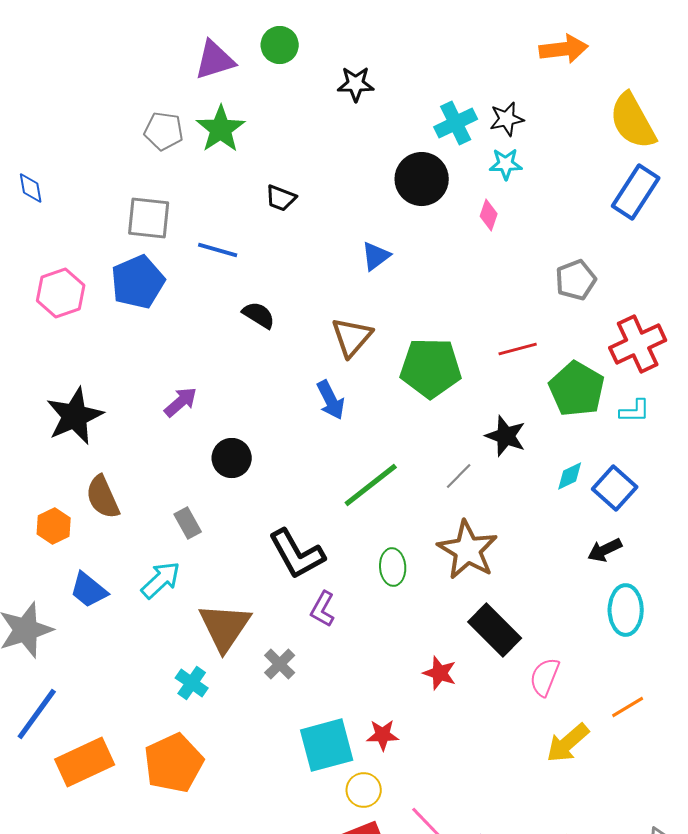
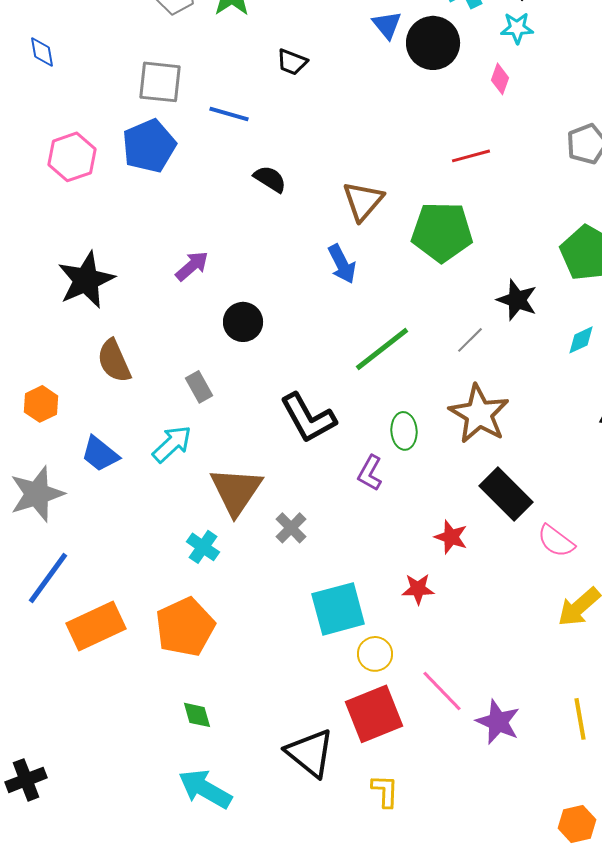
blue triangle: (376, 256) -> (387, 25), moved, turned -32
red line: (518, 349) -> (471, 156), moved
orange hexagon: (54, 526) -> (41, 404), moved
purple L-shape: (323, 609) -> (370, 473), moved
pink semicircle: (545, 677) -> (556, 541), turned -75
red star: (383, 735) -> (418, 589), moved

